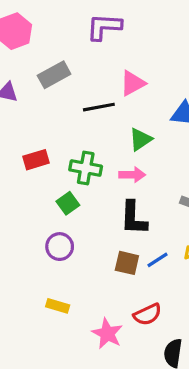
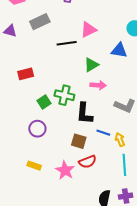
green cross: (86, 168) -> (64, 95), moved
pink arrow: (132, 175) -> (98, 85), moved
blue line: (157, 260) -> (103, 133), moved, turned 48
red semicircle: (148, 314) -> (88, 162), moved
pink star: (107, 333) -> (65, 170), moved

